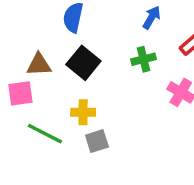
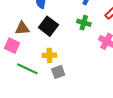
green cross: (144, 59) -> (84, 23), turned 32
pink square: (20, 93) -> (12, 46), turned 35

